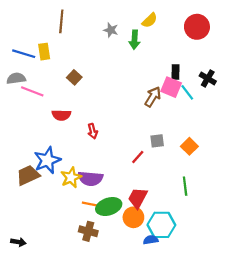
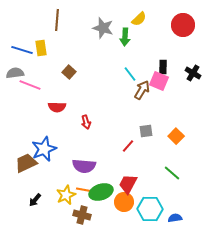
gray star: (111, 30) -> (103, 28), size x1.5
cyan line: (187, 92) -> (130, 74), moved
yellow star: (71, 177) -> (66, 195), moved
green line: (185, 186) -> (172, 173), turned -42
blue semicircle: (151, 240) -> (175, 218), moved
black arrow: (18, 242) -> (35, 200), moved, turned 120

